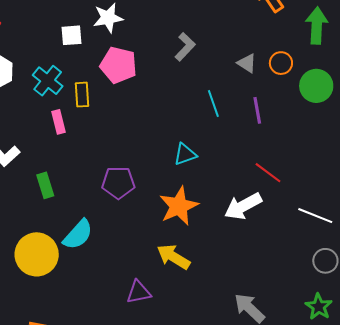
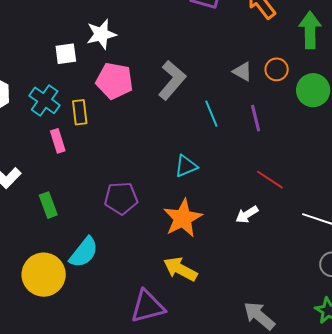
gray L-shape: (185, 47) -> (172, 80), moved, size x1.4
white arrow: (243, 206) -> (247, 214), size x0.6
purple triangle: (139, 292) -> (148, 306), size x1.4

